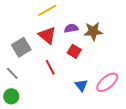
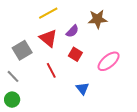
purple semicircle: (71, 28) -> (72, 31), turned 144
brown star: (93, 31) -> (98, 19), moved
pink ellipse: (107, 82) -> (109, 61), moved

